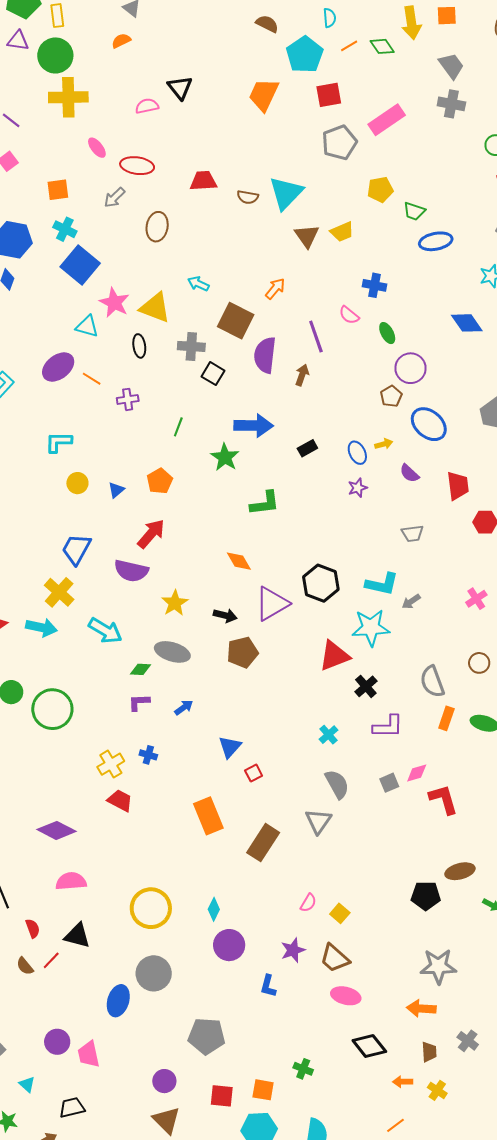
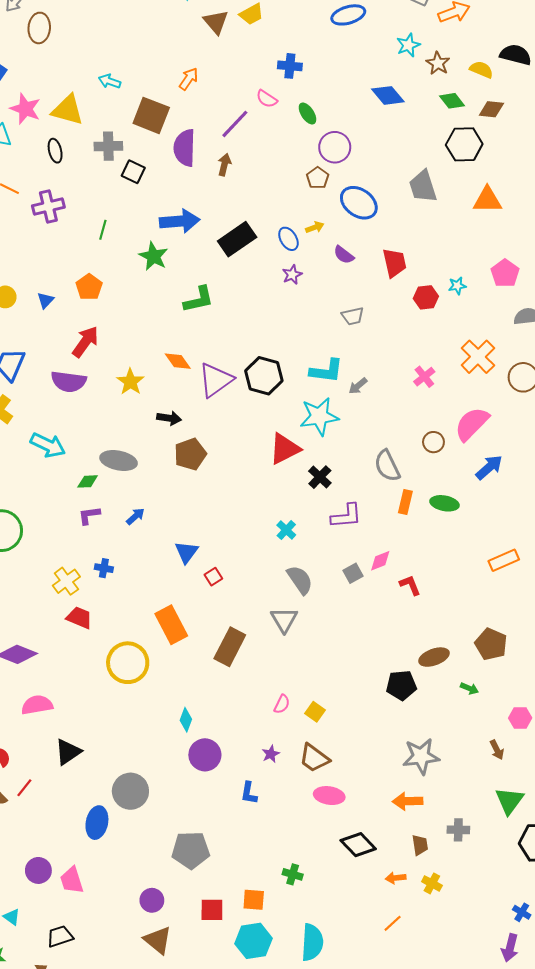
brown ellipse: (157, 227) -> (39, 28), moved
purple line: (316, 337) -> (235, 124), turned 68
purple cross: (128, 399) -> (48, 207), size x1.4
black rectangle: (307, 448) -> (237, 239), size x1.8
yellow star: (175, 603) -> (130, 382), moved
purple triangle: (272, 604) -> (216, 380), moved
red L-shape: (443, 799) -> (410, 585), size x0.7
yellow circle: (151, 908) -> (128, 663), moved
black triangle: (77, 936) -> (68, 752), moved, turned -44
purple star: (293, 950) -> (271, 754), size x0.7
gray cross: (468, 1041) -> (458, 830), turned -30

